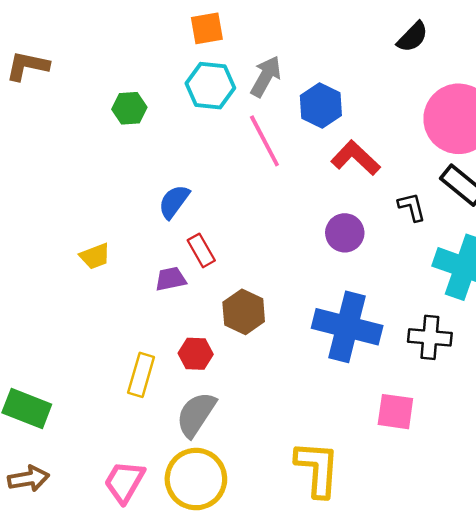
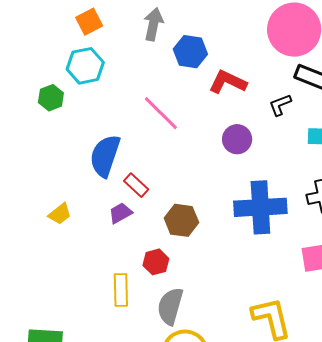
gray arrow: (266, 76) -> (153, 24), moved
cyan hexagon: (210, 86) -> (85, 66), moved
pink line: (264, 141) -> (161, 113), moved
blue semicircle: (174, 202) -> (105, 156), size x1.5
black L-shape: (412, 207) -> (280, 105), turned -80

